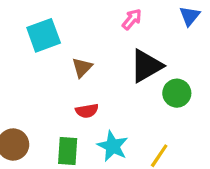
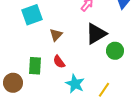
red semicircle: (87, 111) -> (59, 62), turned 64
green rectangle: (68, 151) -> (35, 66), moved

